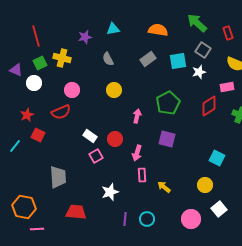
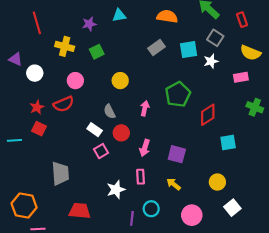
gray semicircle: (108, 59) -> (110, 112), moved
green square: (40, 63) -> (97, 52), moved
red diamond: (209, 106) -> (208, 115), moved
red star: (27, 115) -> (37, 107), moved
purple square: (167, 139) -> (177, 154), moved
cyan line: (15, 146) -> (14, 140), turned 48
cyan square: (217, 158) -> (228, 142), moved, turned -35
pink rectangle: (142, 175) -> (140, 177), moved
cyan circle: (147, 219) -> (151, 209), moved
pink circle: (191, 219) -> (192, 215), moved

